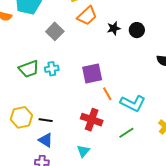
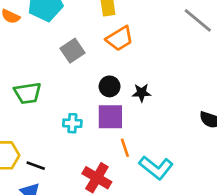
black star: (114, 28) -> (141, 93), moved
black circle: (137, 30) -> (110, 86), moved
cyan cross: (52, 69) -> (72, 123), moved

